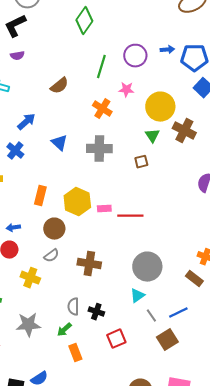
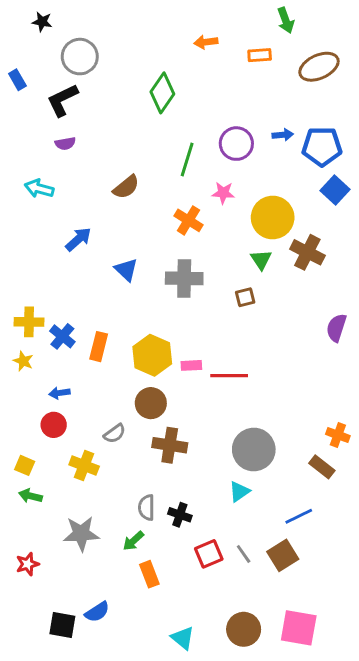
blue cross: (15, 151) -> (62, 336), moved
brown circle: (54, 229) -> (151, 403), moved
gray line: (151, 316) -> (244, 554), moved

